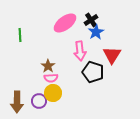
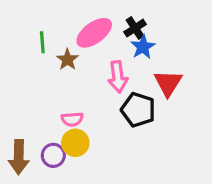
green line: (20, 35) -> (42, 42), moved
brown star: (48, 66) -> (67, 59), moved

